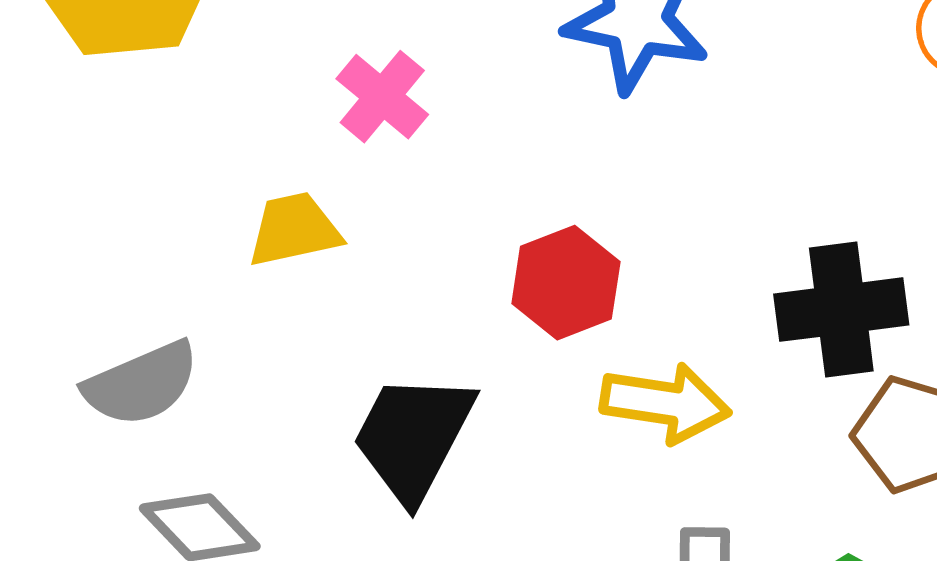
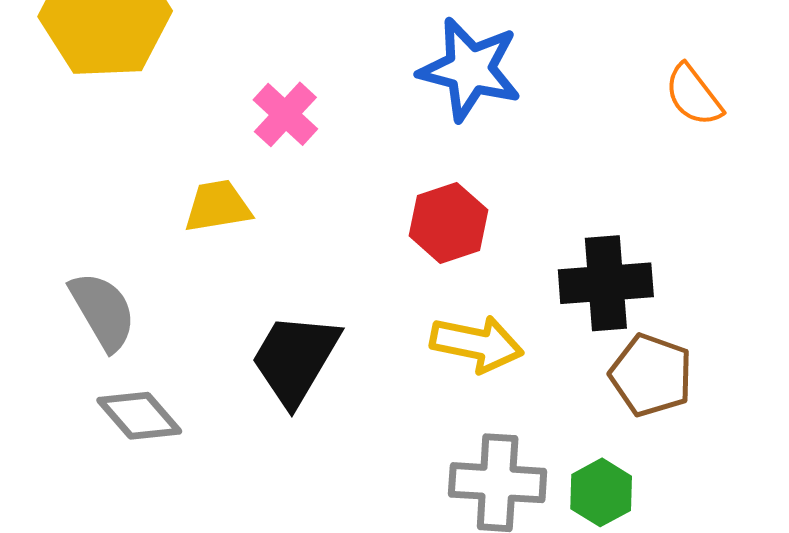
red hexagon: (566, 283) -> (448, 223), moved
gray semicircle: (141, 384) -> (103, 311), turned -100

